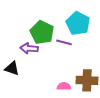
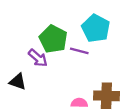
purple arrow: (29, 48) -> (38, 58), turned -144

